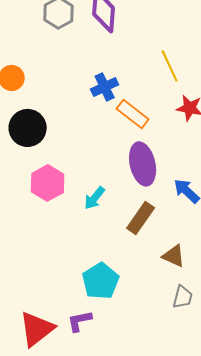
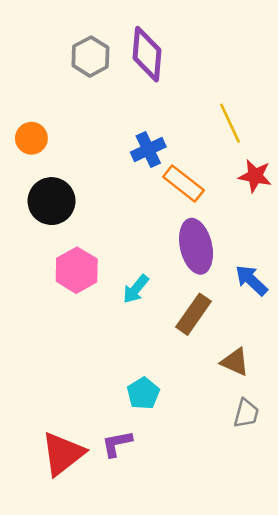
cyan pentagon: (101, 281) -> (143, 393), size x0.7

